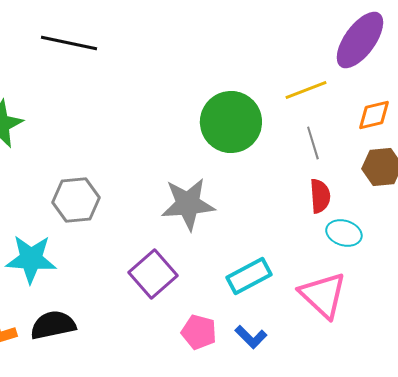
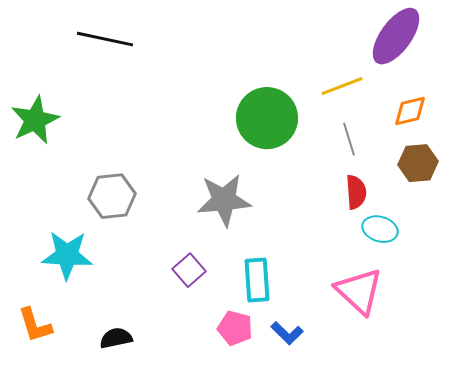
purple square: (153, 274) -> (189, 270), size x0.7
cyan rectangle: (249, 276) -> (257, 280), moved, turned -66
black semicircle: (53, 325) -> (116, 338), moved, size x0.7

